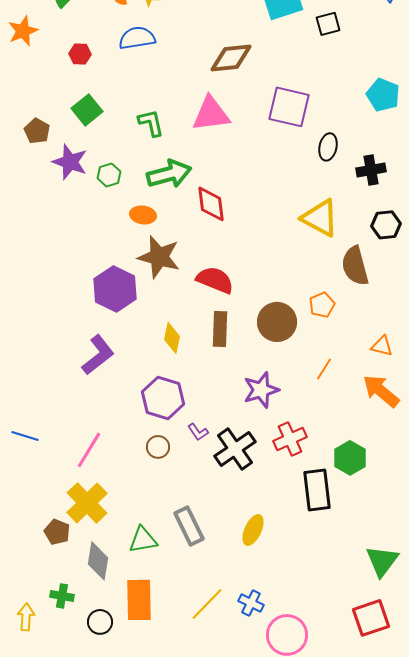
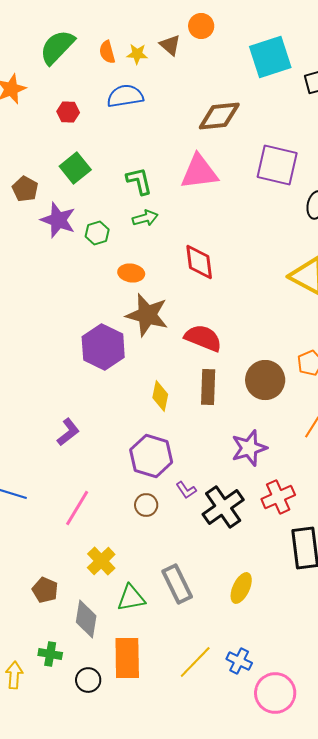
green arrow: (169, 174) -> (145, 218), moved, size x0.6
purple L-shape: (98, 355) -> (68, 432), moved, size x0.7
yellow cross: (87, 503) -> (101, 561), moved, size x0.7

